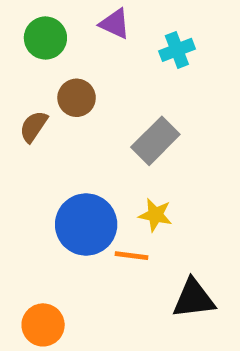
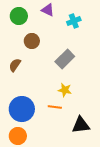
brown semicircle: (33, 126) -> (15, 65), moved
blue circle: (86, 225) -> (22, 109), moved

